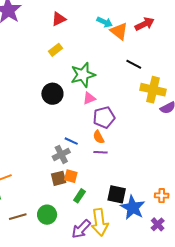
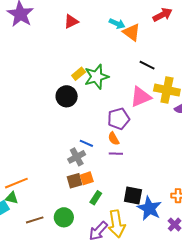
red arrow: (145, 24) -> (162, 15), moved
yellow rectangle: (56, 50) -> (79, 74), moved
pink triangle: (89, 98) -> (141, 97), moved, size x1.6
orange square: (71, 176) -> (87, 178), turned -32

